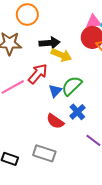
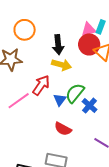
black arrow: (50, 43) -> (58, 45), moved, turned 96
blue cross: (77, 112) -> (90, 106), moved

